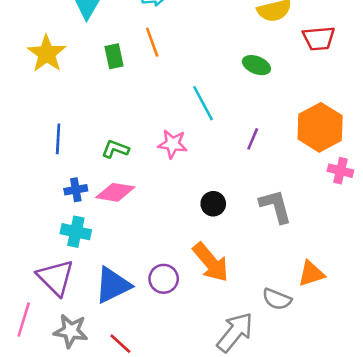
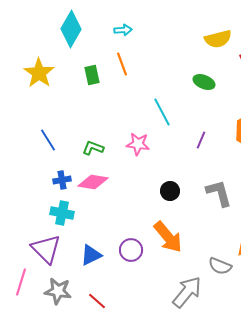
blue line: (58, 139) -> (48, 140), turned -35
blue triangle: (113, 285) -> (91, 255), size x0.7

